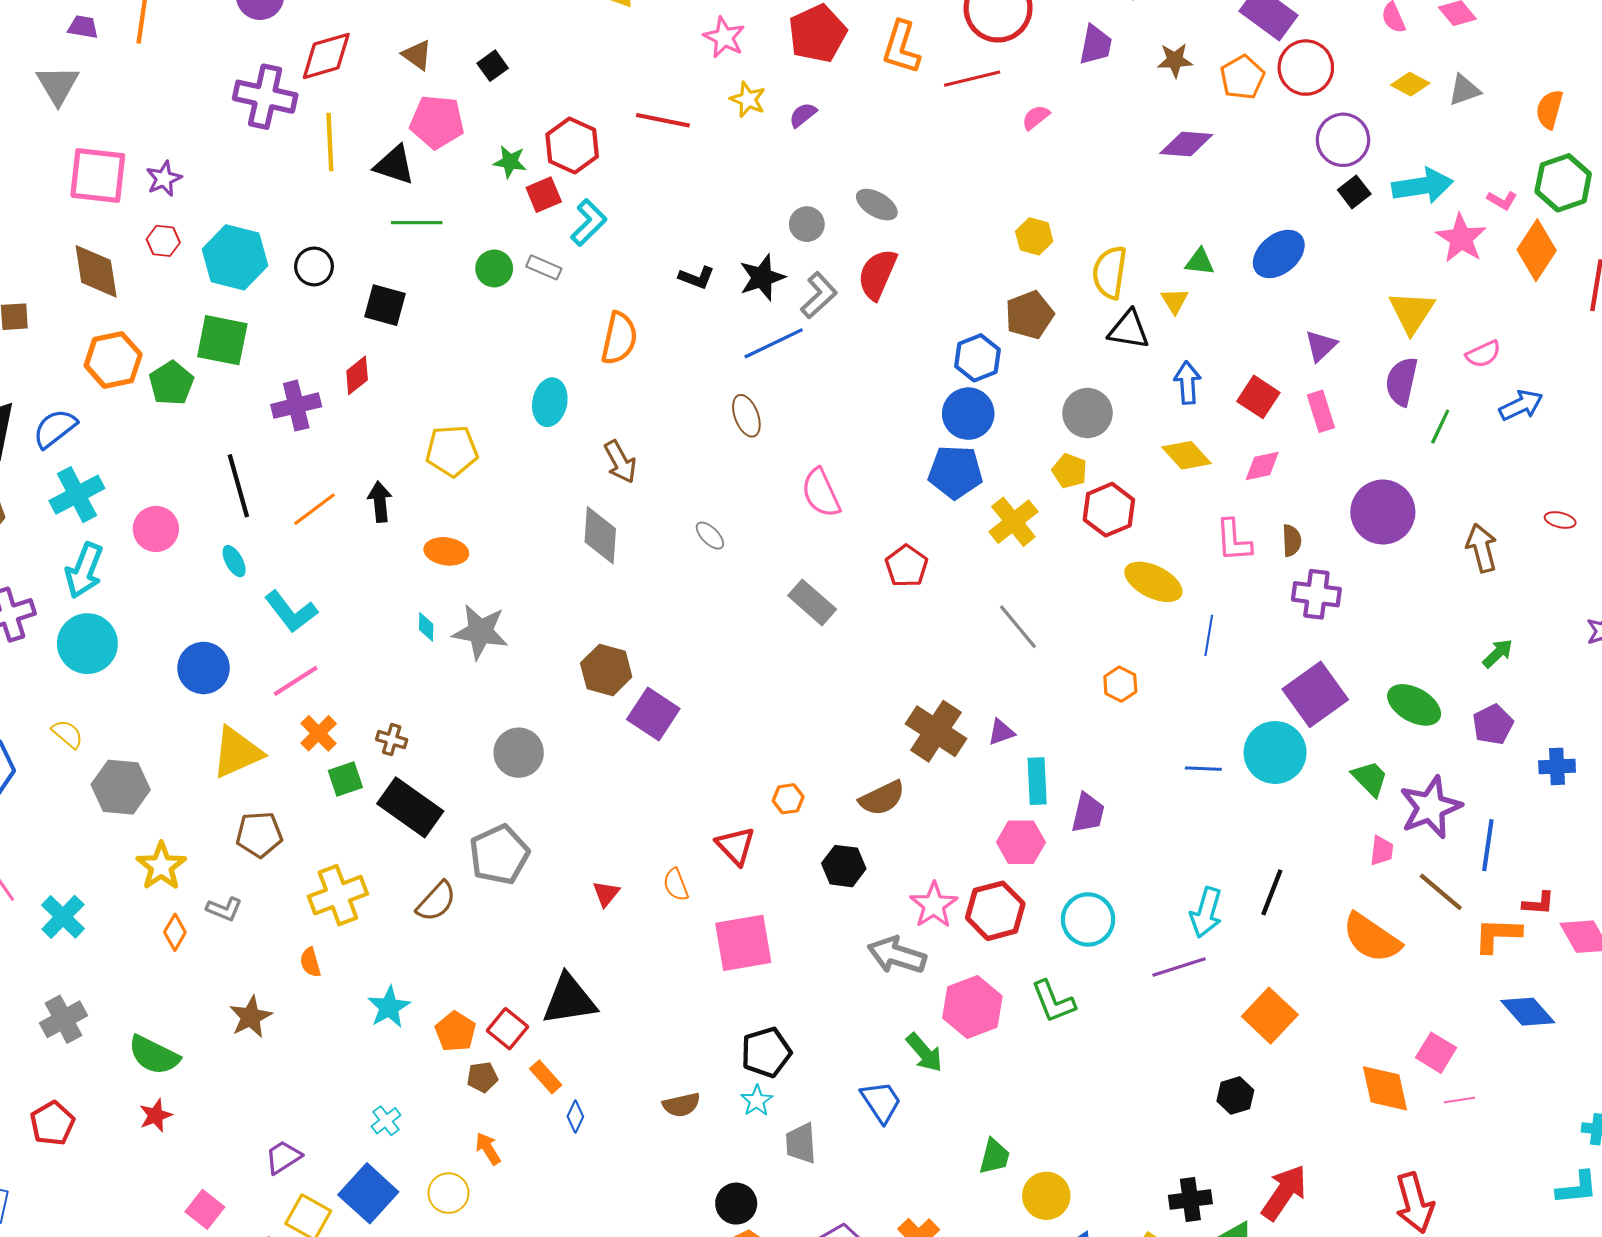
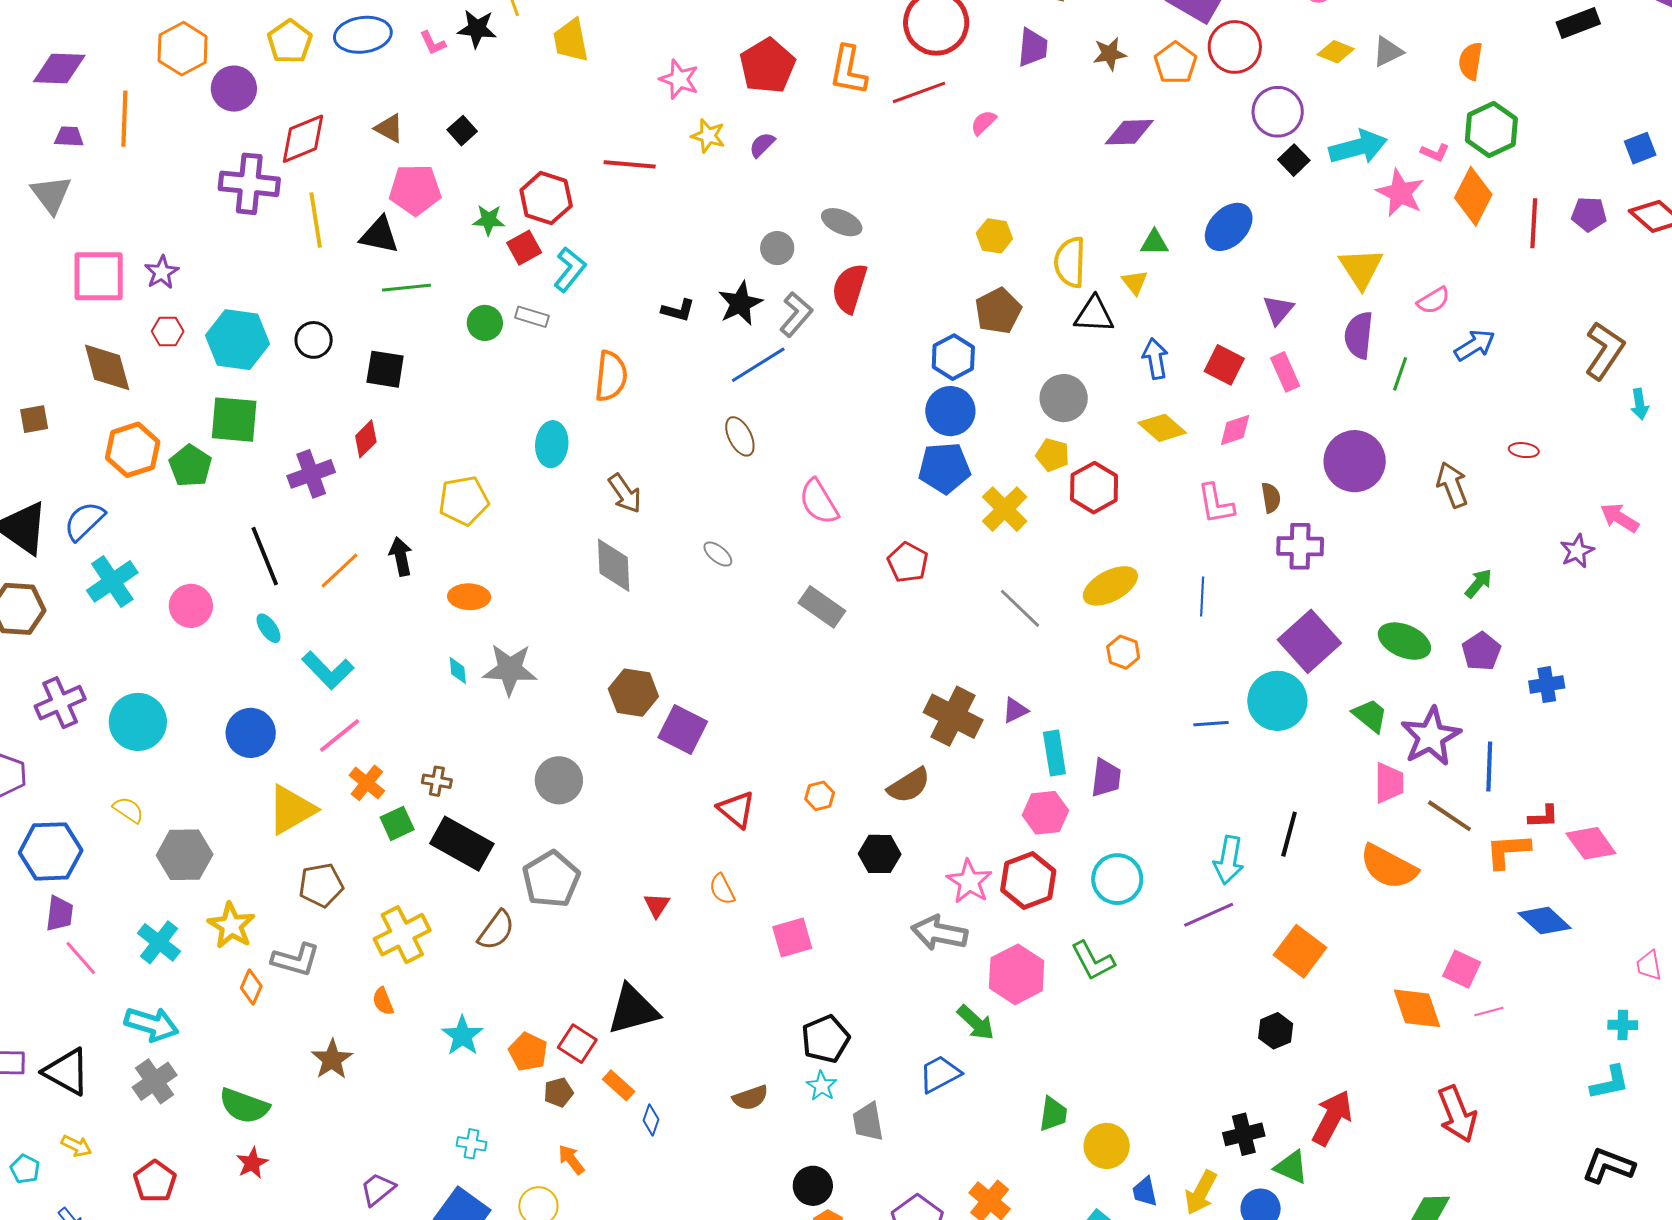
cyan arrow: (84, 570) -> (152, 1024), moved, turned -88
yellow ellipse: (1153, 582) -> (1110, 586), moved, turned -48
red triangle: (736, 846) -> (736, 809), moved
pink trapezoid: (1382, 851) -> (1389, 783), size x1.4
gray L-shape: (224, 909) -> (296, 960), size x1.4
cyan cross: (63, 917) -> (159, 942), moved
pink square: (743, 943) -> (792, 937), size x0.7
blue trapezoid: (881, 1102) -> (940, 1074), turned -78
cyan cross: (386, 1121) -> (472, 1144), turned -36

